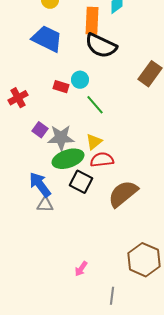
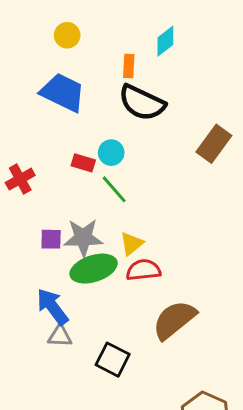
orange rectangle: (92, 21) -> (129, 66), size x0.6
green line: (95, 105) -> (114, 189), moved
purple square: (40, 130) -> (51, 239), moved, turned -35
black square: (81, 182) -> (113, 360), moved

